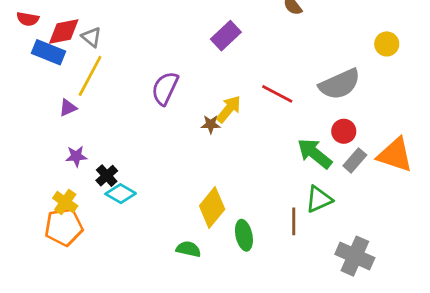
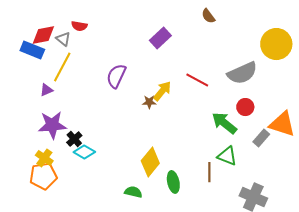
red semicircle: (28, 19) -> (79, 26), moved
yellow circle: (387, 44) -> (276, 44), size x1.8
purple star: (76, 156) -> (52, 125), size x1.8
gray rectangle: (355, 160) -> (261, 138), moved
green triangle: (319, 199) -> (227, 156), turned 45

